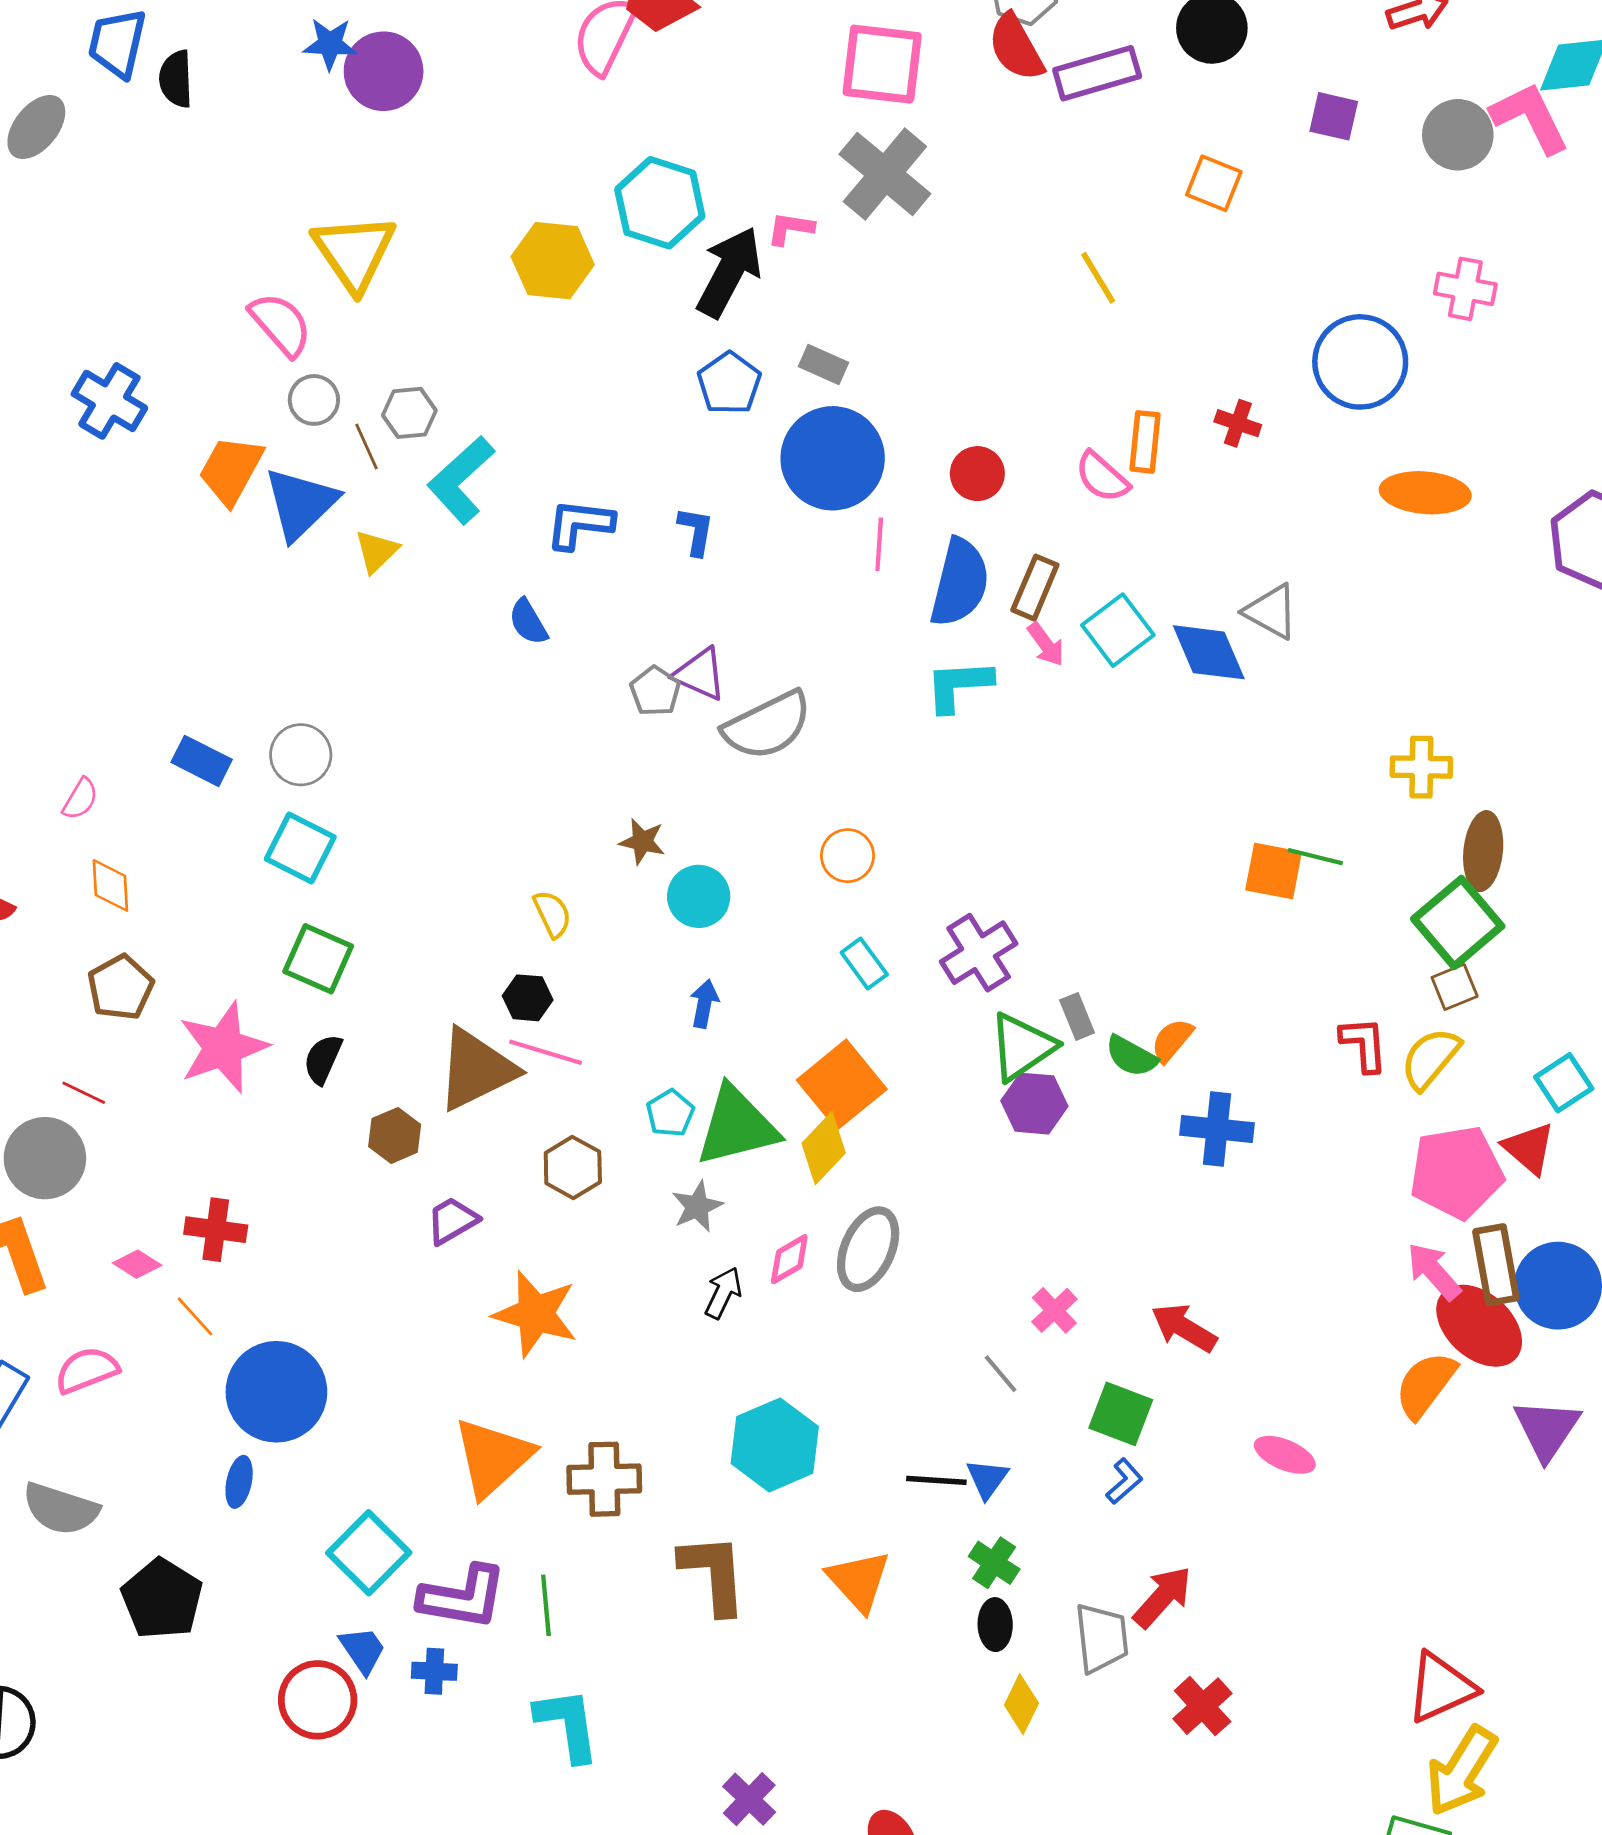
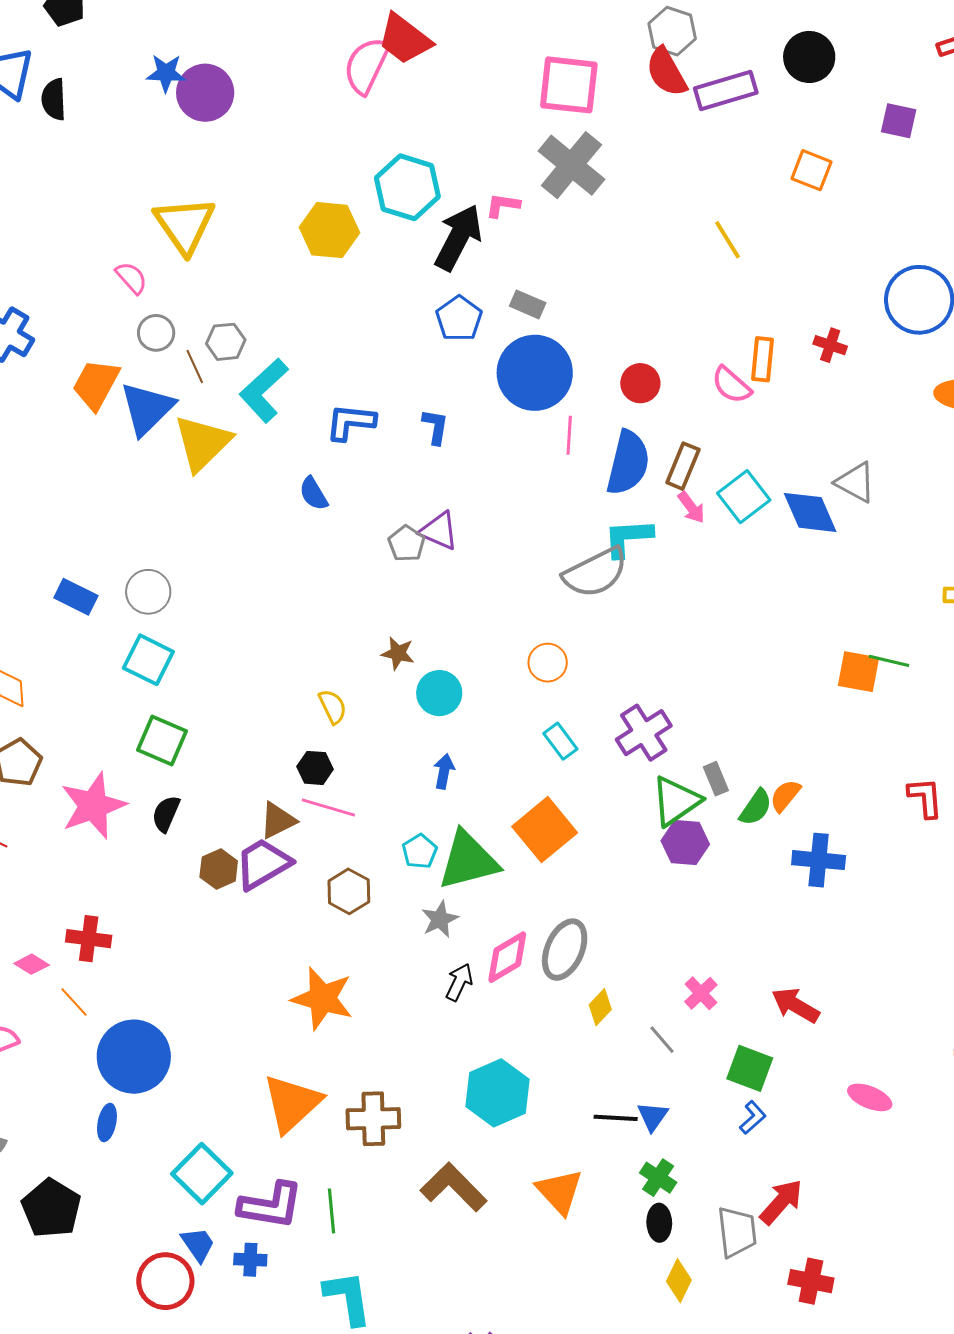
pink semicircle: (281, 324) -> (131, 278), size x0.7
yellow triangle: (377, 551) -> (203, 443), size x1.8
gray semicircle: (767, 725) -> (595, 572), moved
green semicircle: (1131, 1056) -> (756, 807), turned -84
brown triangle: (476, 1069) -> (278, 820), size x0.6
yellow diamond: (824, 1148) -> (600, 1007), moved, size x0.7
purple trapezoid: (452, 1221) -> (263, 864), moved, size x1.5
pink diamond: (789, 1259) -> (507, 957), size x1.4
brown L-shape: (714, 1574) -> (454, 1187), turned -40
red cross: (1203, 1706) -> (811, 1281), turned -36

